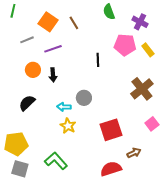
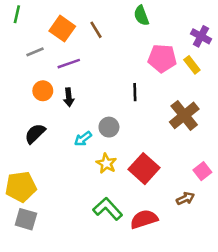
purple cross: (140, 22) -> (201, 36), moved
black line: (98, 60) -> (135, 92), moved
cyan arrow: (64, 107) -> (83, 139), turned -40
pink square: (152, 124) -> (202, 171), moved
yellow star: (68, 126) -> (106, 163), moved
red square: (111, 130) -> (144, 169), turned -30
brown arrow: (134, 153) -> (185, 198), moved
green L-shape: (56, 161) -> (108, 209), moved

